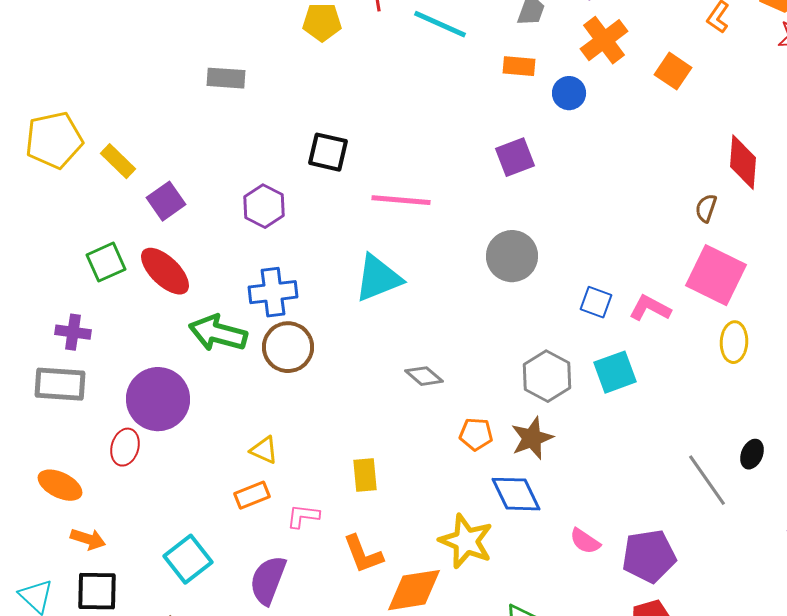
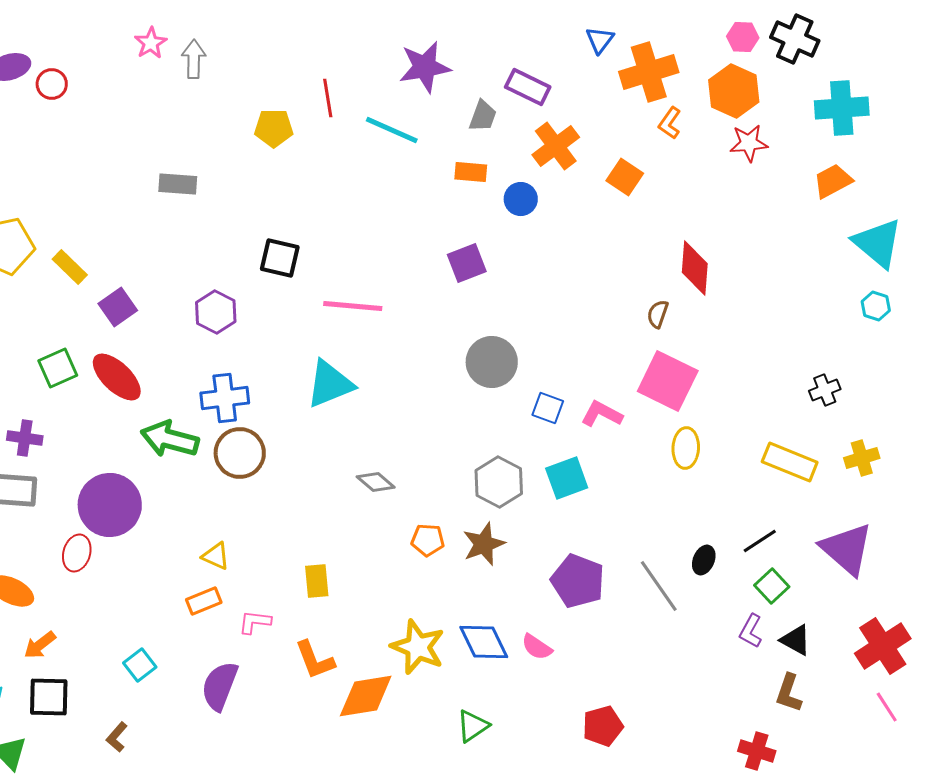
gray circle: (512, 256) -> (492, 362), moved
blue diamond: (516, 494) -> (484, 642), moved
orange arrow: (88, 539) -> (40, 645), turned 124
purple pentagon: (649, 556) -> (578, 581), moved, turned 30
cyan square: (188, 559) -> (140, 665), size x0.7

